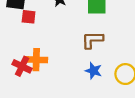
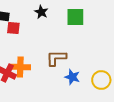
brown L-shape: (92, 40) -> (56, 58), moved

